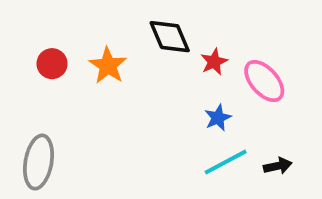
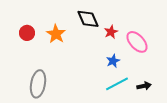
gray ellipse: (39, 162) -> (38, 84), moved

